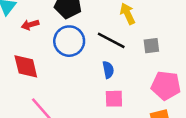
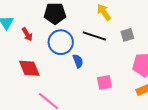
red arrow: (30, 25) -> (27, 34), turned -96
blue semicircle: (108, 70) -> (78, 61), moved

